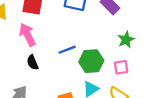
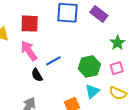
blue line: (67, 50) -> (53, 61), moved

